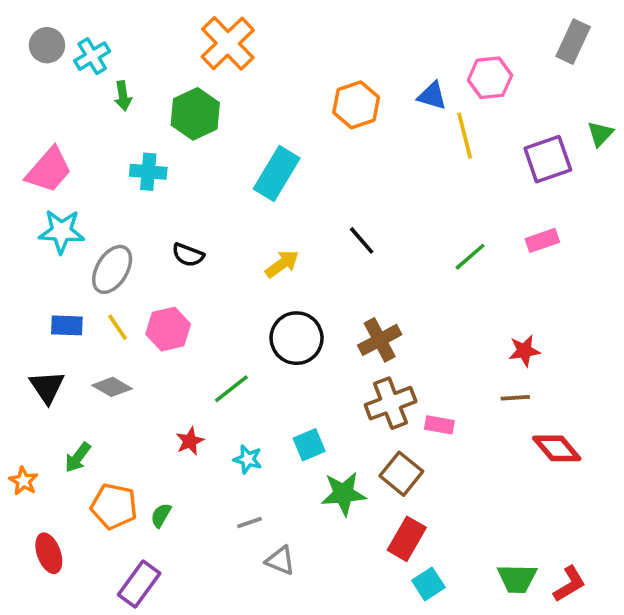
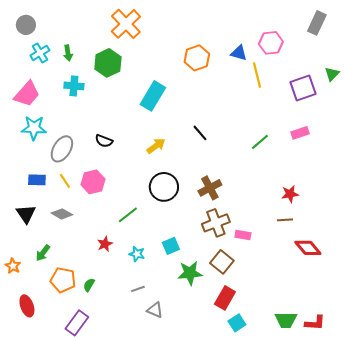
cyan cross: (92, 56) -> (40, 53), moved
cyan cross: (148, 172) -> (74, 86), moved
red L-shape: (570, 584) -> (315, 323), turned 35

